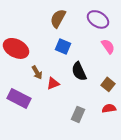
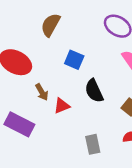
brown semicircle: (58, 18) -> (51, 25), moved
gray rectangle: (78, 114) -> (93, 144), turned -35

